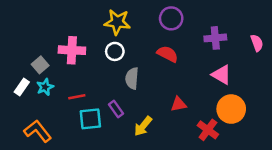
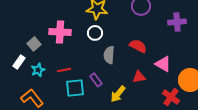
red semicircle: (167, 54) -> (138, 46), moved
pink triangle: (221, 75) -> (163, 64), moved
cyan star: (45, 87) -> (38, 70), moved
red triangle: (179, 104) -> (139, 77), moved

